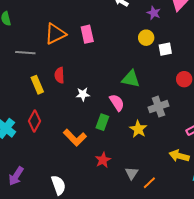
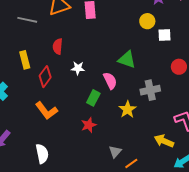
yellow rectangle: (37, 85) -> (25, 60), moved
red diamond: (34, 121) -> (45, 77), moved
orange L-shape: (75, 138) -> (47, 111), moved
red star: (103, 160) -> (89, 125), moved

